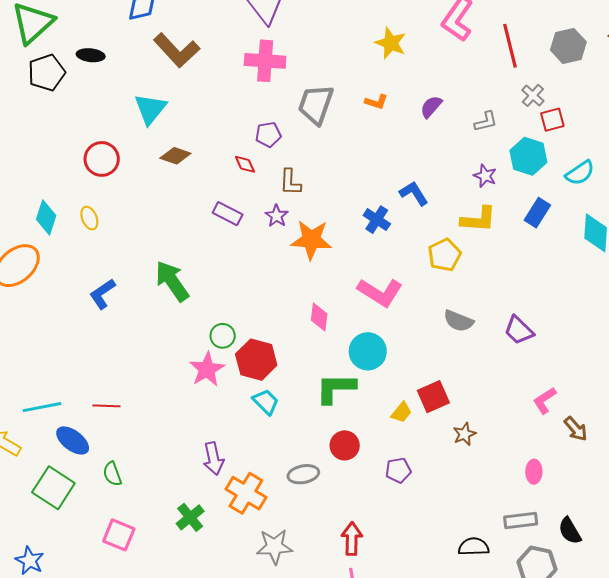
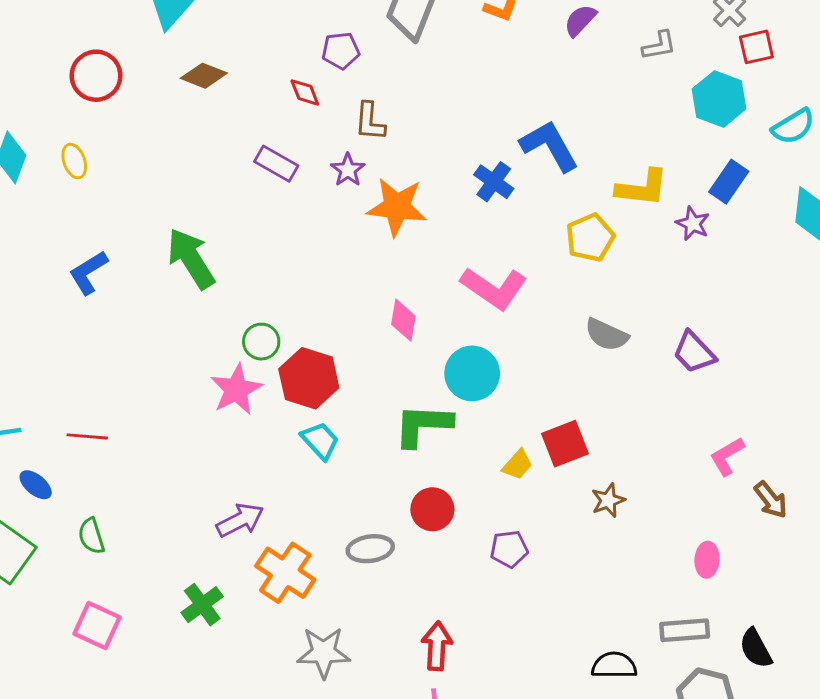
purple star: (485, 176) -> (693, 224), moved
blue L-shape: (414, 193) -> (549, 146), size x1.4
blue ellipse: (73, 440) -> (36, 485), size x0.7
purple arrow: (213, 459) -> (240, 520), turned -108

